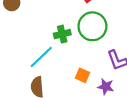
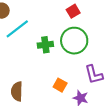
cyan line: (41, 57) -> (17, 29), moved

